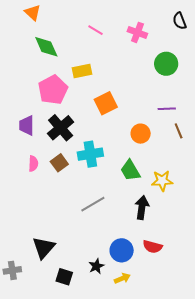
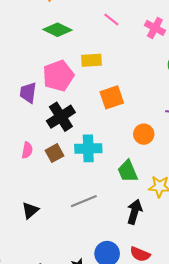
green diamond: (46, 47) -> (58, 30), turned -48
purple trapezoid: (27, 126) -> (28, 93), moved
black triangle: (44, 248) -> (30, 210), moved, size x0.7

